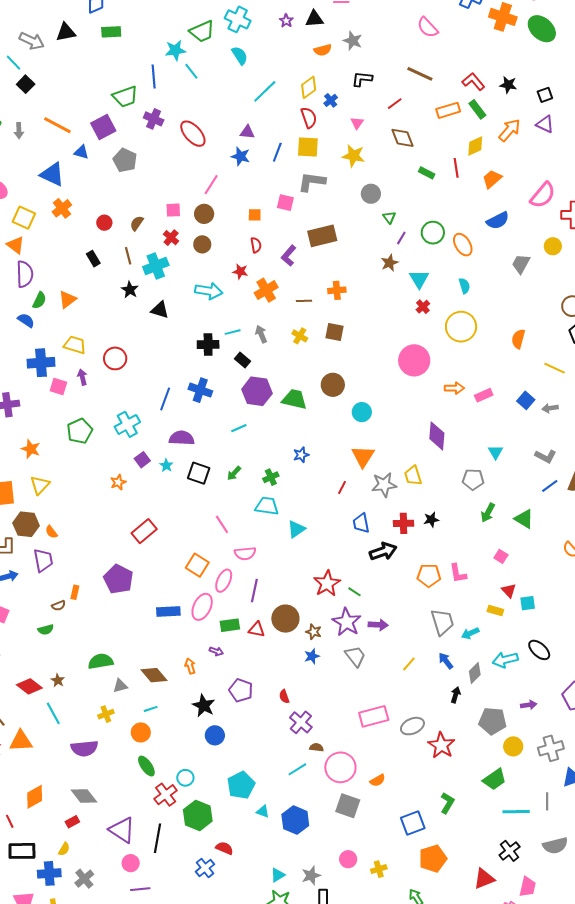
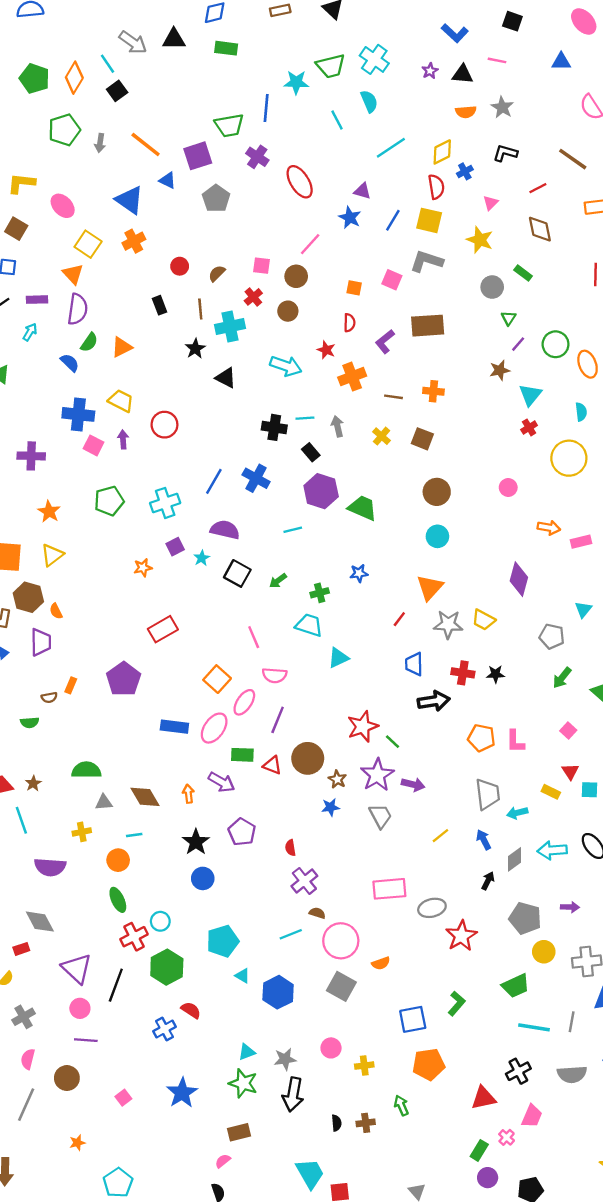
cyan line: (191, 71) -> (337, 120), moved
green rectangle: (427, 173) -> (523, 273), moved
pink circle: (414, 360) -> (508, 487), size x0.5
brown circle: (333, 385) -> (437, 492), moved
yellow trapezoid: (413, 476) -> (483, 620), turned -55
purple arrow: (216, 651) -> (222, 782), size x1.6

